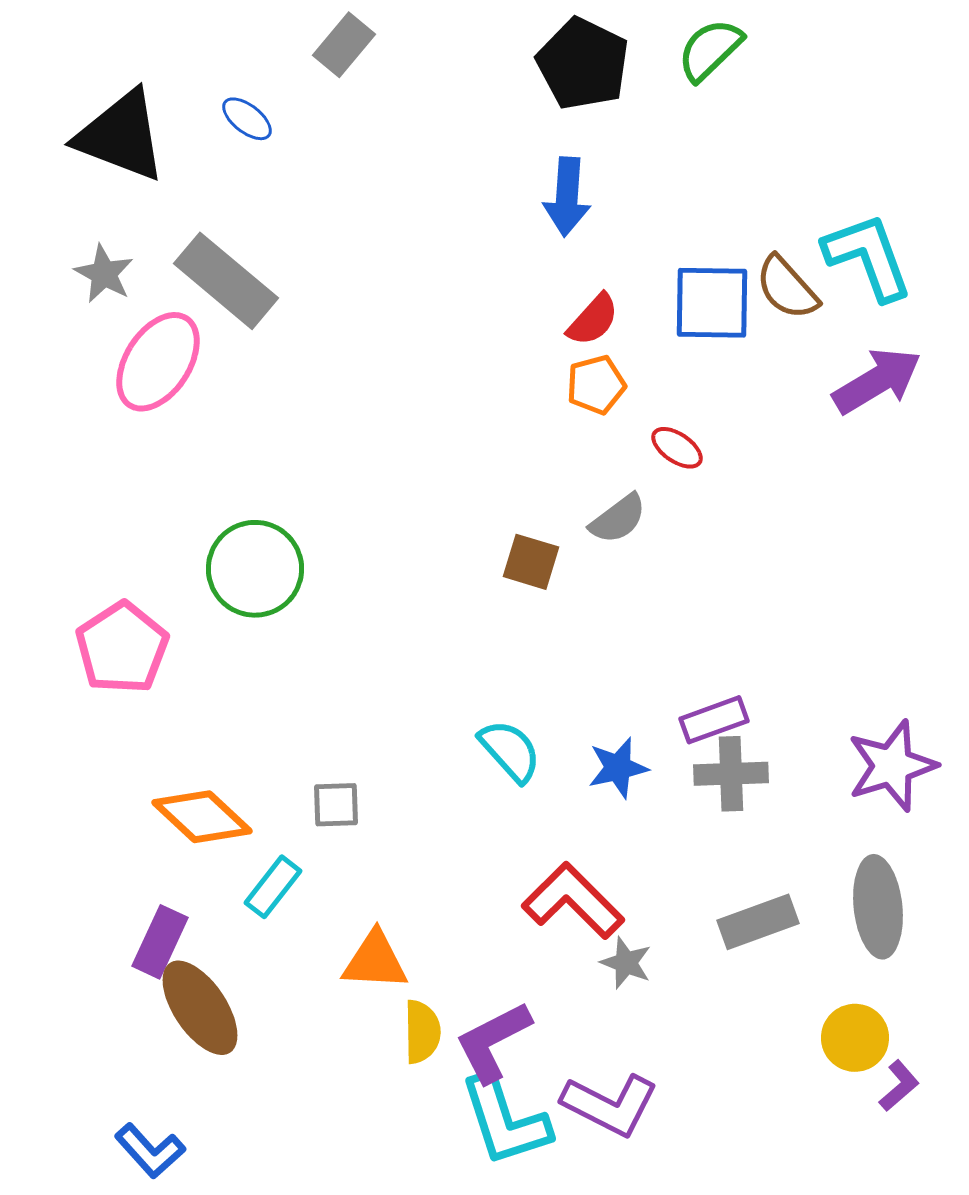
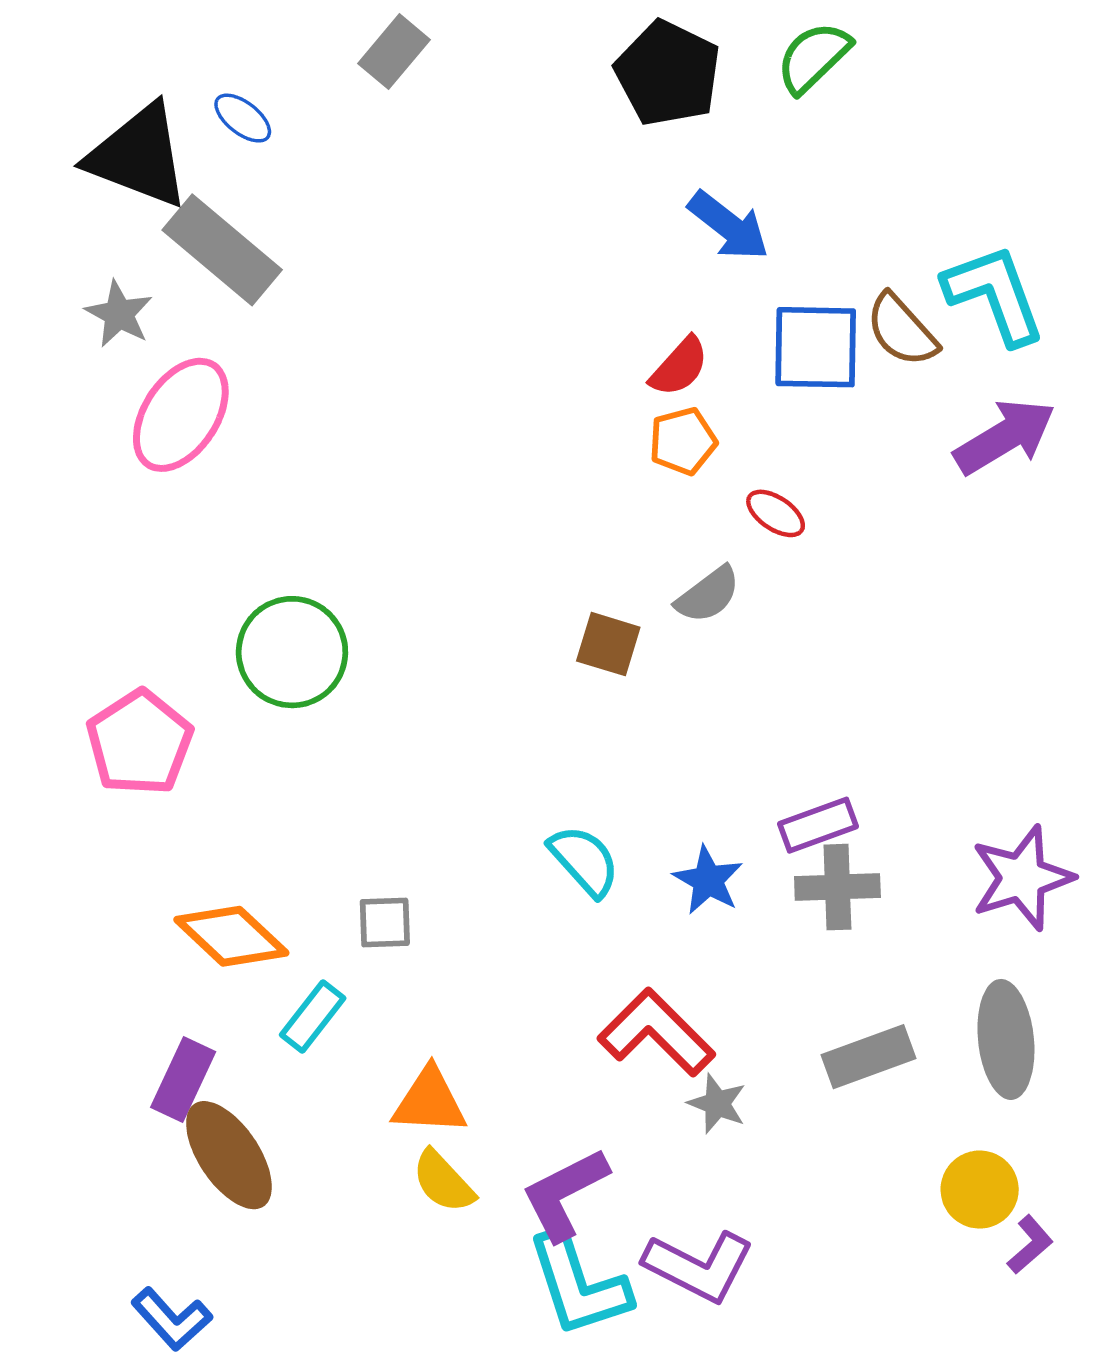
blue ellipse: (247, 119) -> (243, 118), moved
blue arrow: (567, 197) -> (729, 226), moved, turned -56
gray rectangle: (226, 281) -> (222, 250), moved
blue star: (618, 768) -> (708, 880), turned -30
yellow semicircle: (422, 1032) -> (443, 1182), moved, turned 138

